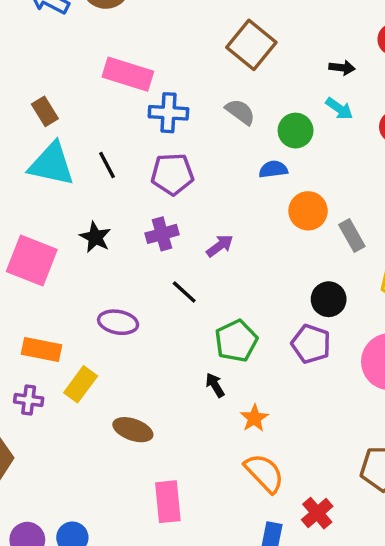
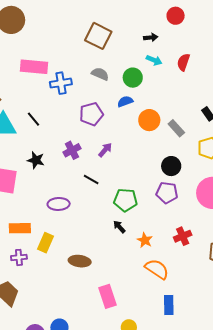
purple pentagon: (172, 174) -> (91, 114), moved
green pentagon: (236, 341) -> (125, 200), turned -30
red cross: (317, 513) -> (183, 236), moved, turned 30

